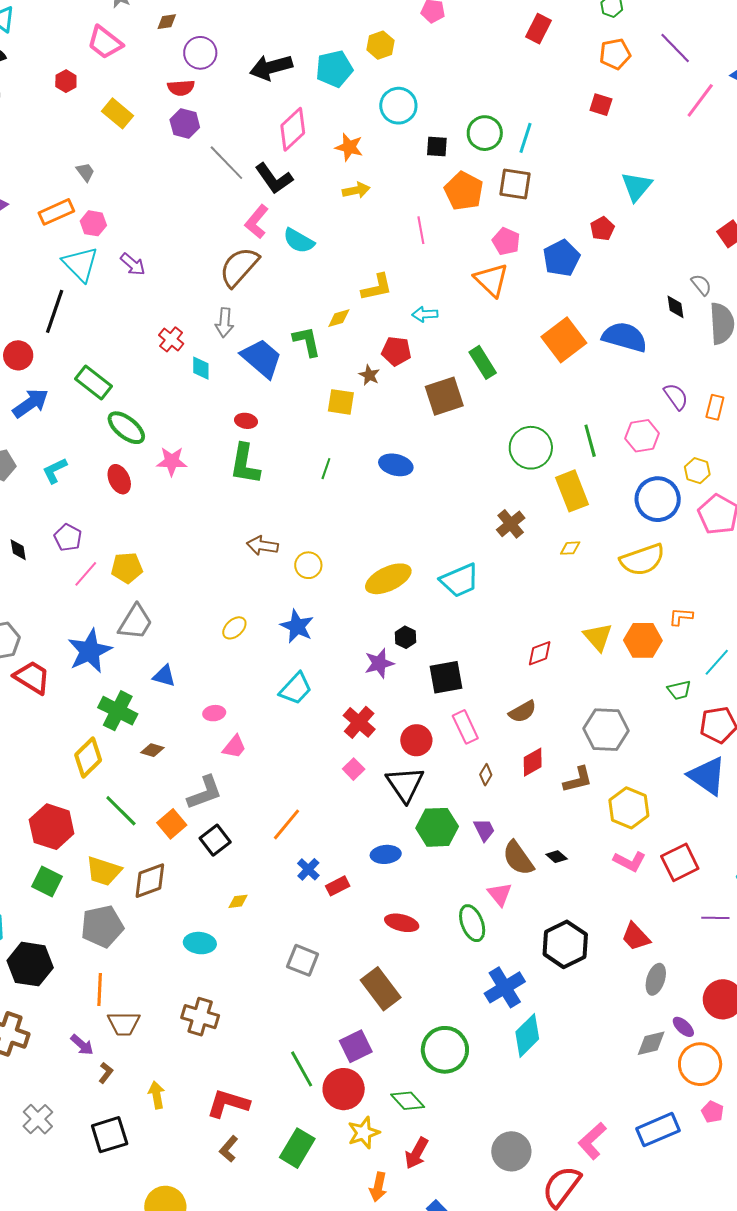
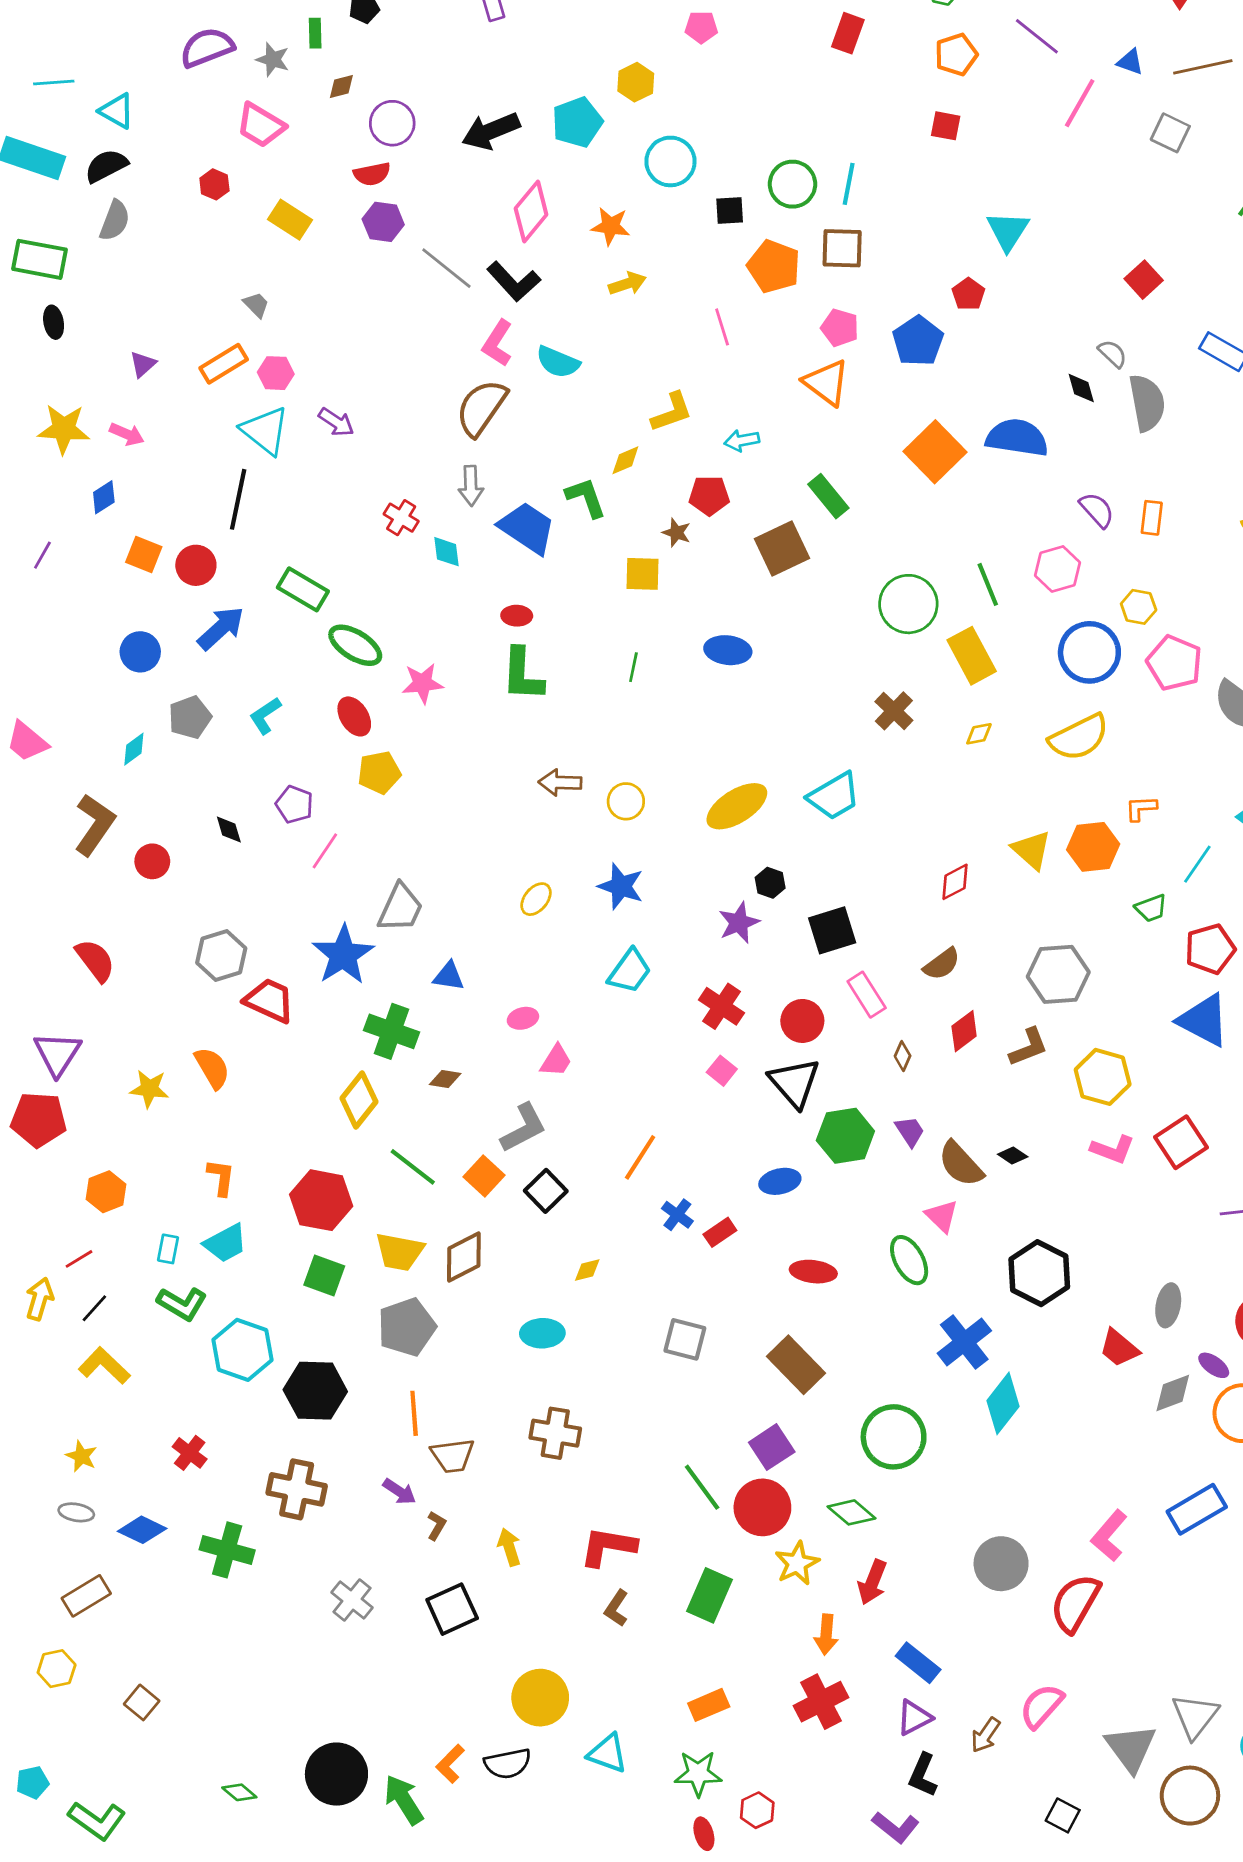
yellow pentagon: (127, 568) -> (379, 773), moved
red trapezoid: (636, 937) -> (1119, 1348), moved

